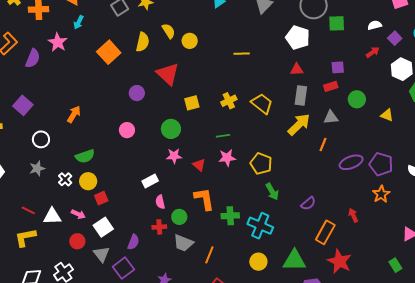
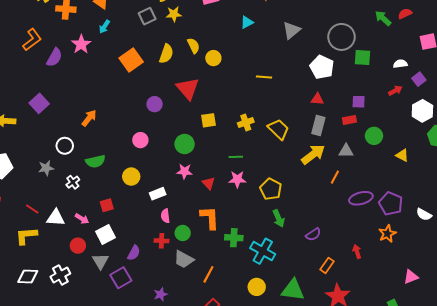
white circle: (41, 139) -> (65, 146), moved
yellow circle: (88, 181) -> (131, 177), moved
orange rectangle: (325, 232) -> (327, 265), size x0.7

